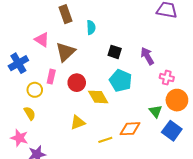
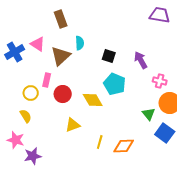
cyan semicircle: (91, 27) -> (80, 43), moved
blue cross: (18, 63) -> (15, 52), moved
red circle: (77, 83) -> (63, 94), moved
orange diamond: (130, 129) -> (124, 146), moved
yellow line: (105, 140) -> (100, 142), turned -56

